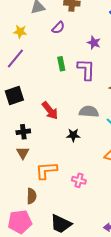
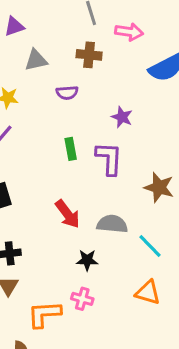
purple semicircle: (58, 28) -> (67, 93), turned 40
red arrow: (50, 111) -> (68, 214), moved
pink cross: (79, 180) -> (82, 299), moved

